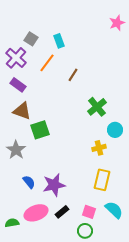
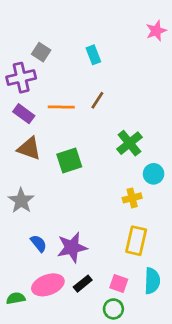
cyan rectangle: (59, 41) -> (93, 55), moved
purple cross: (16, 58) -> (21, 78), turned 35
orange line: (47, 63) -> (61, 107), moved, turned 54
green square: (40, 130) -> (69, 160), moved
cyan semicircle: (114, 210) -> (152, 281), turned 48

